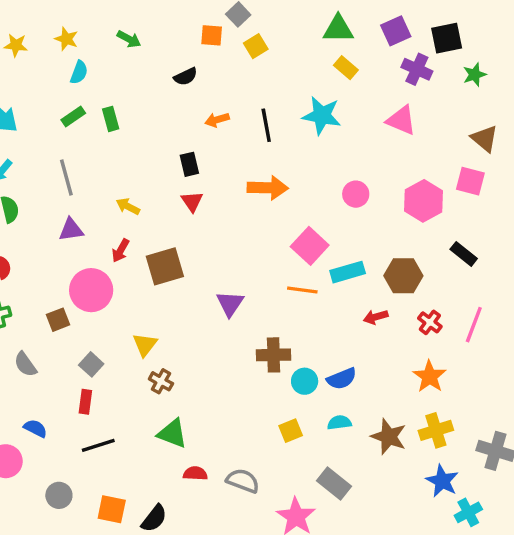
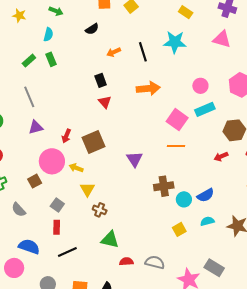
cyan semicircle: (79, 72) -> (48, 34), moved
yellow arrow: (128, 206) -> (76, 168), moved
cyan rectangle: (348, 272) -> (205, 109), moved
blue semicircle: (35, 428) -> (29, 247), size x1.5
gray rectangle: (334, 484) -> (214, 268), moved

